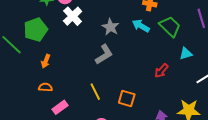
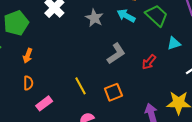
gray L-shape: (104, 54) -> (116, 54), moved
orange semicircle: (45, 87) -> (28, 83), turned 88
orange square: (127, 99) -> (113, 92), turned -36

